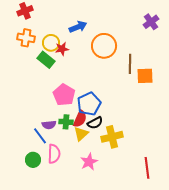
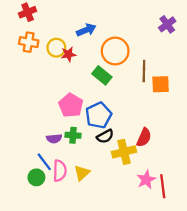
green rectangle: (46, 60) -> (102, 75), moved
red semicircle: (80, 119) -> (144, 137), moved
yellow triangle: (81, 134) -> (82, 173), moved
blue line: (40, 136) -> (44, 162), moved
pink star: (89, 162) -> (146, 180), moved

